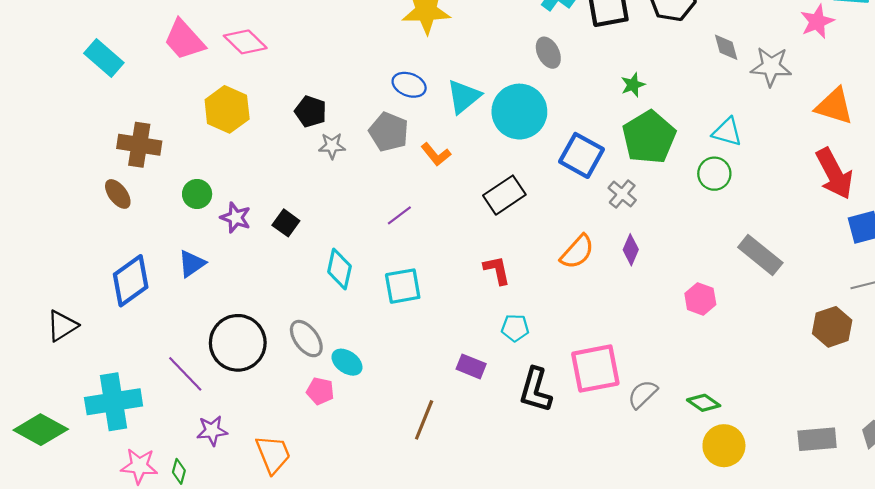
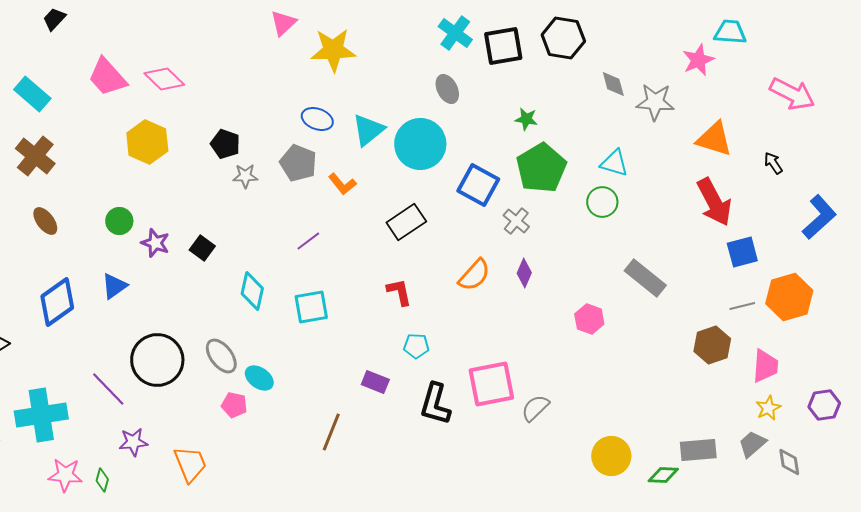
green star: (633, 85) -> (526, 119), turned 30
brown cross: (139, 145) -> (35, 156), moved, turned 30
green diamond: (704, 403) -> (663, 475), moved, turned -32

